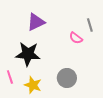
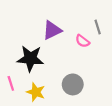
purple triangle: (36, 22) -> (52, 30), moved

